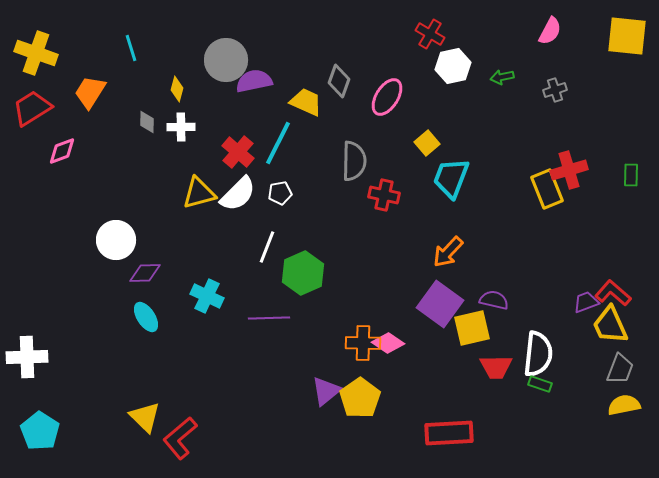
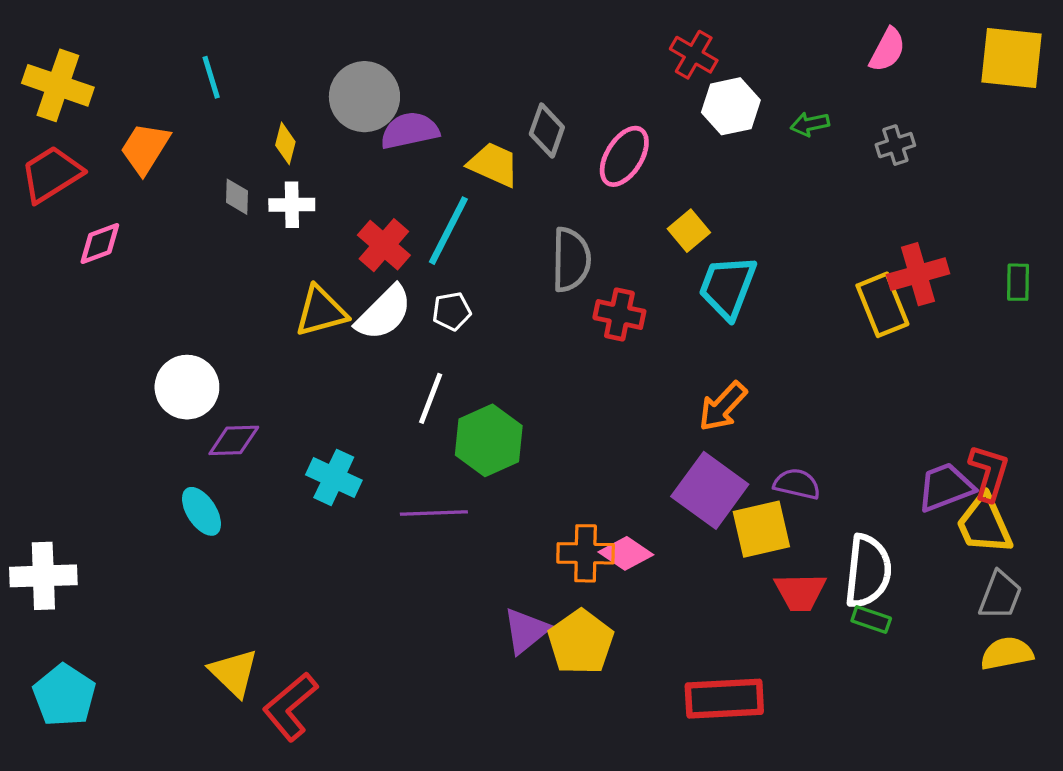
red L-shape: (613, 293) -> (989, 473), turned 66
purple trapezoid: (586, 302) -> (945, 487), size x1.4
cyan ellipse: (146, 317) -> (201, 511), moved

